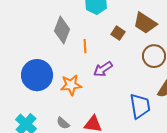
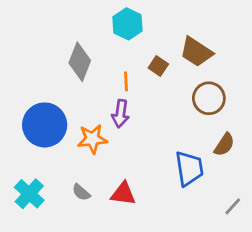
orange line: (85, 46) -> (126, 81), moved
purple arrow: (103, 69) -> (120, 114), moved, turned -48

